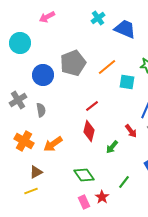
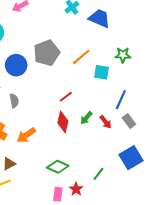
green arrow: (112, 147) -> (86, 118), moved
green diamond: (84, 175) -> (58, 167), turned -30
pink rectangle: (84, 202) -> (58, 194), turned 32

